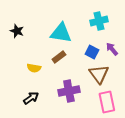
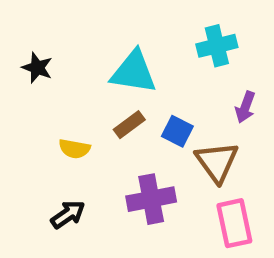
purple arrow: (112, 49) -> (245, 107), turned -120
blue square: (92, 52) -> (177, 131), moved

